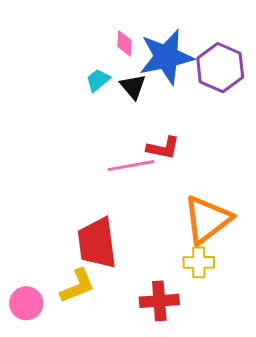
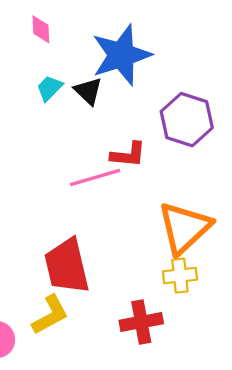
pink diamond: (124, 43) -> (41, 29), moved
purple hexagon: (220, 68) -> (187, 120), moved

